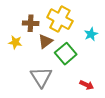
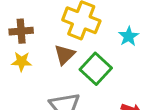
brown cross: (31, 23) -> (21, 31), moved

